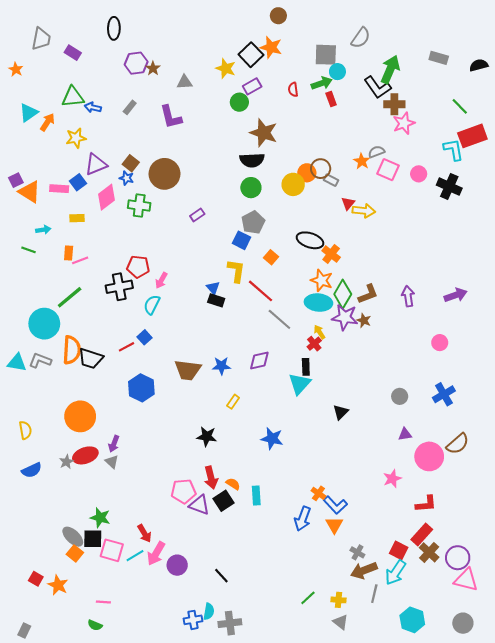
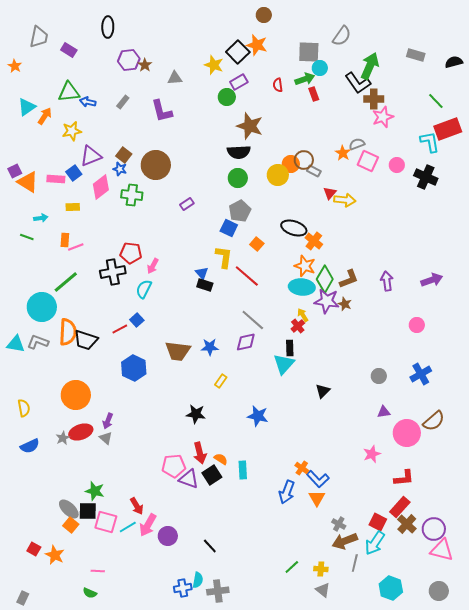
gray line: (279, 319) -> (253, 320), moved

